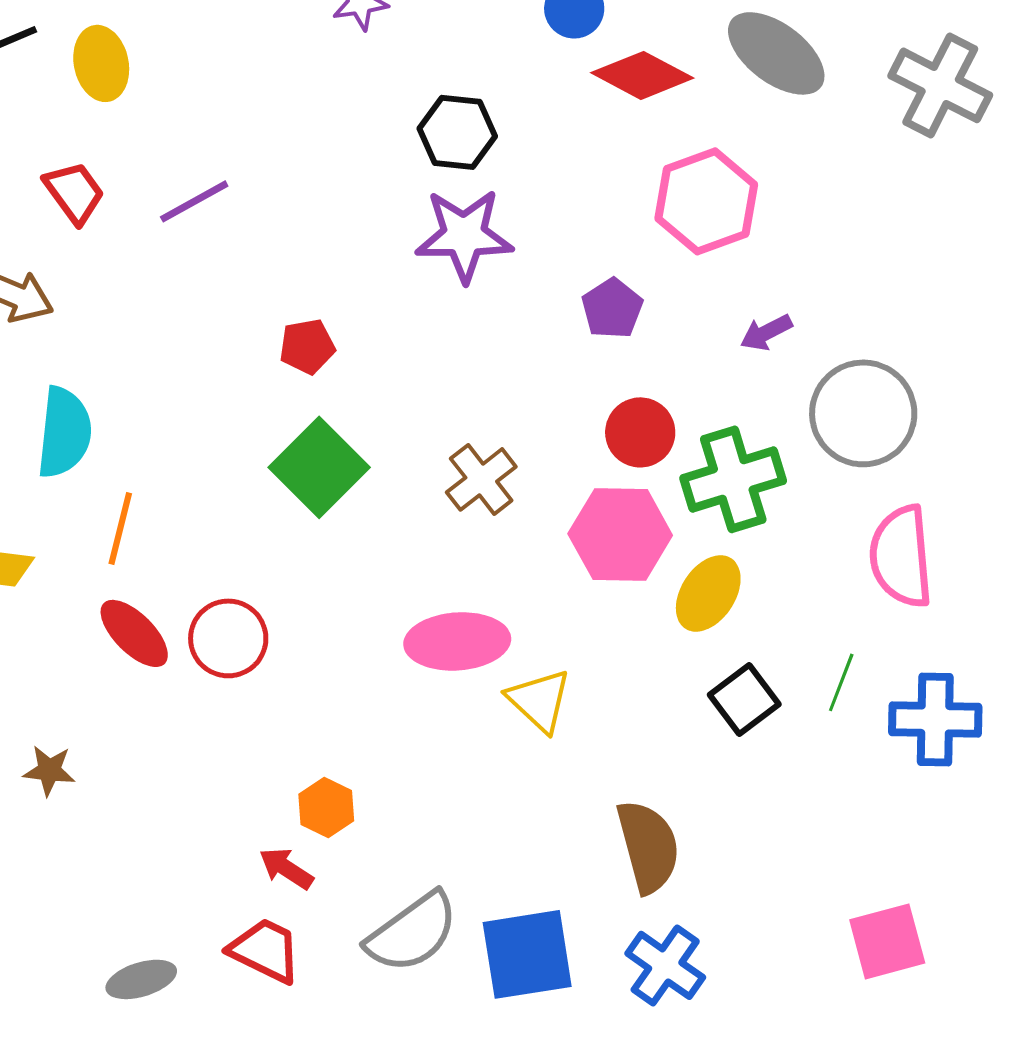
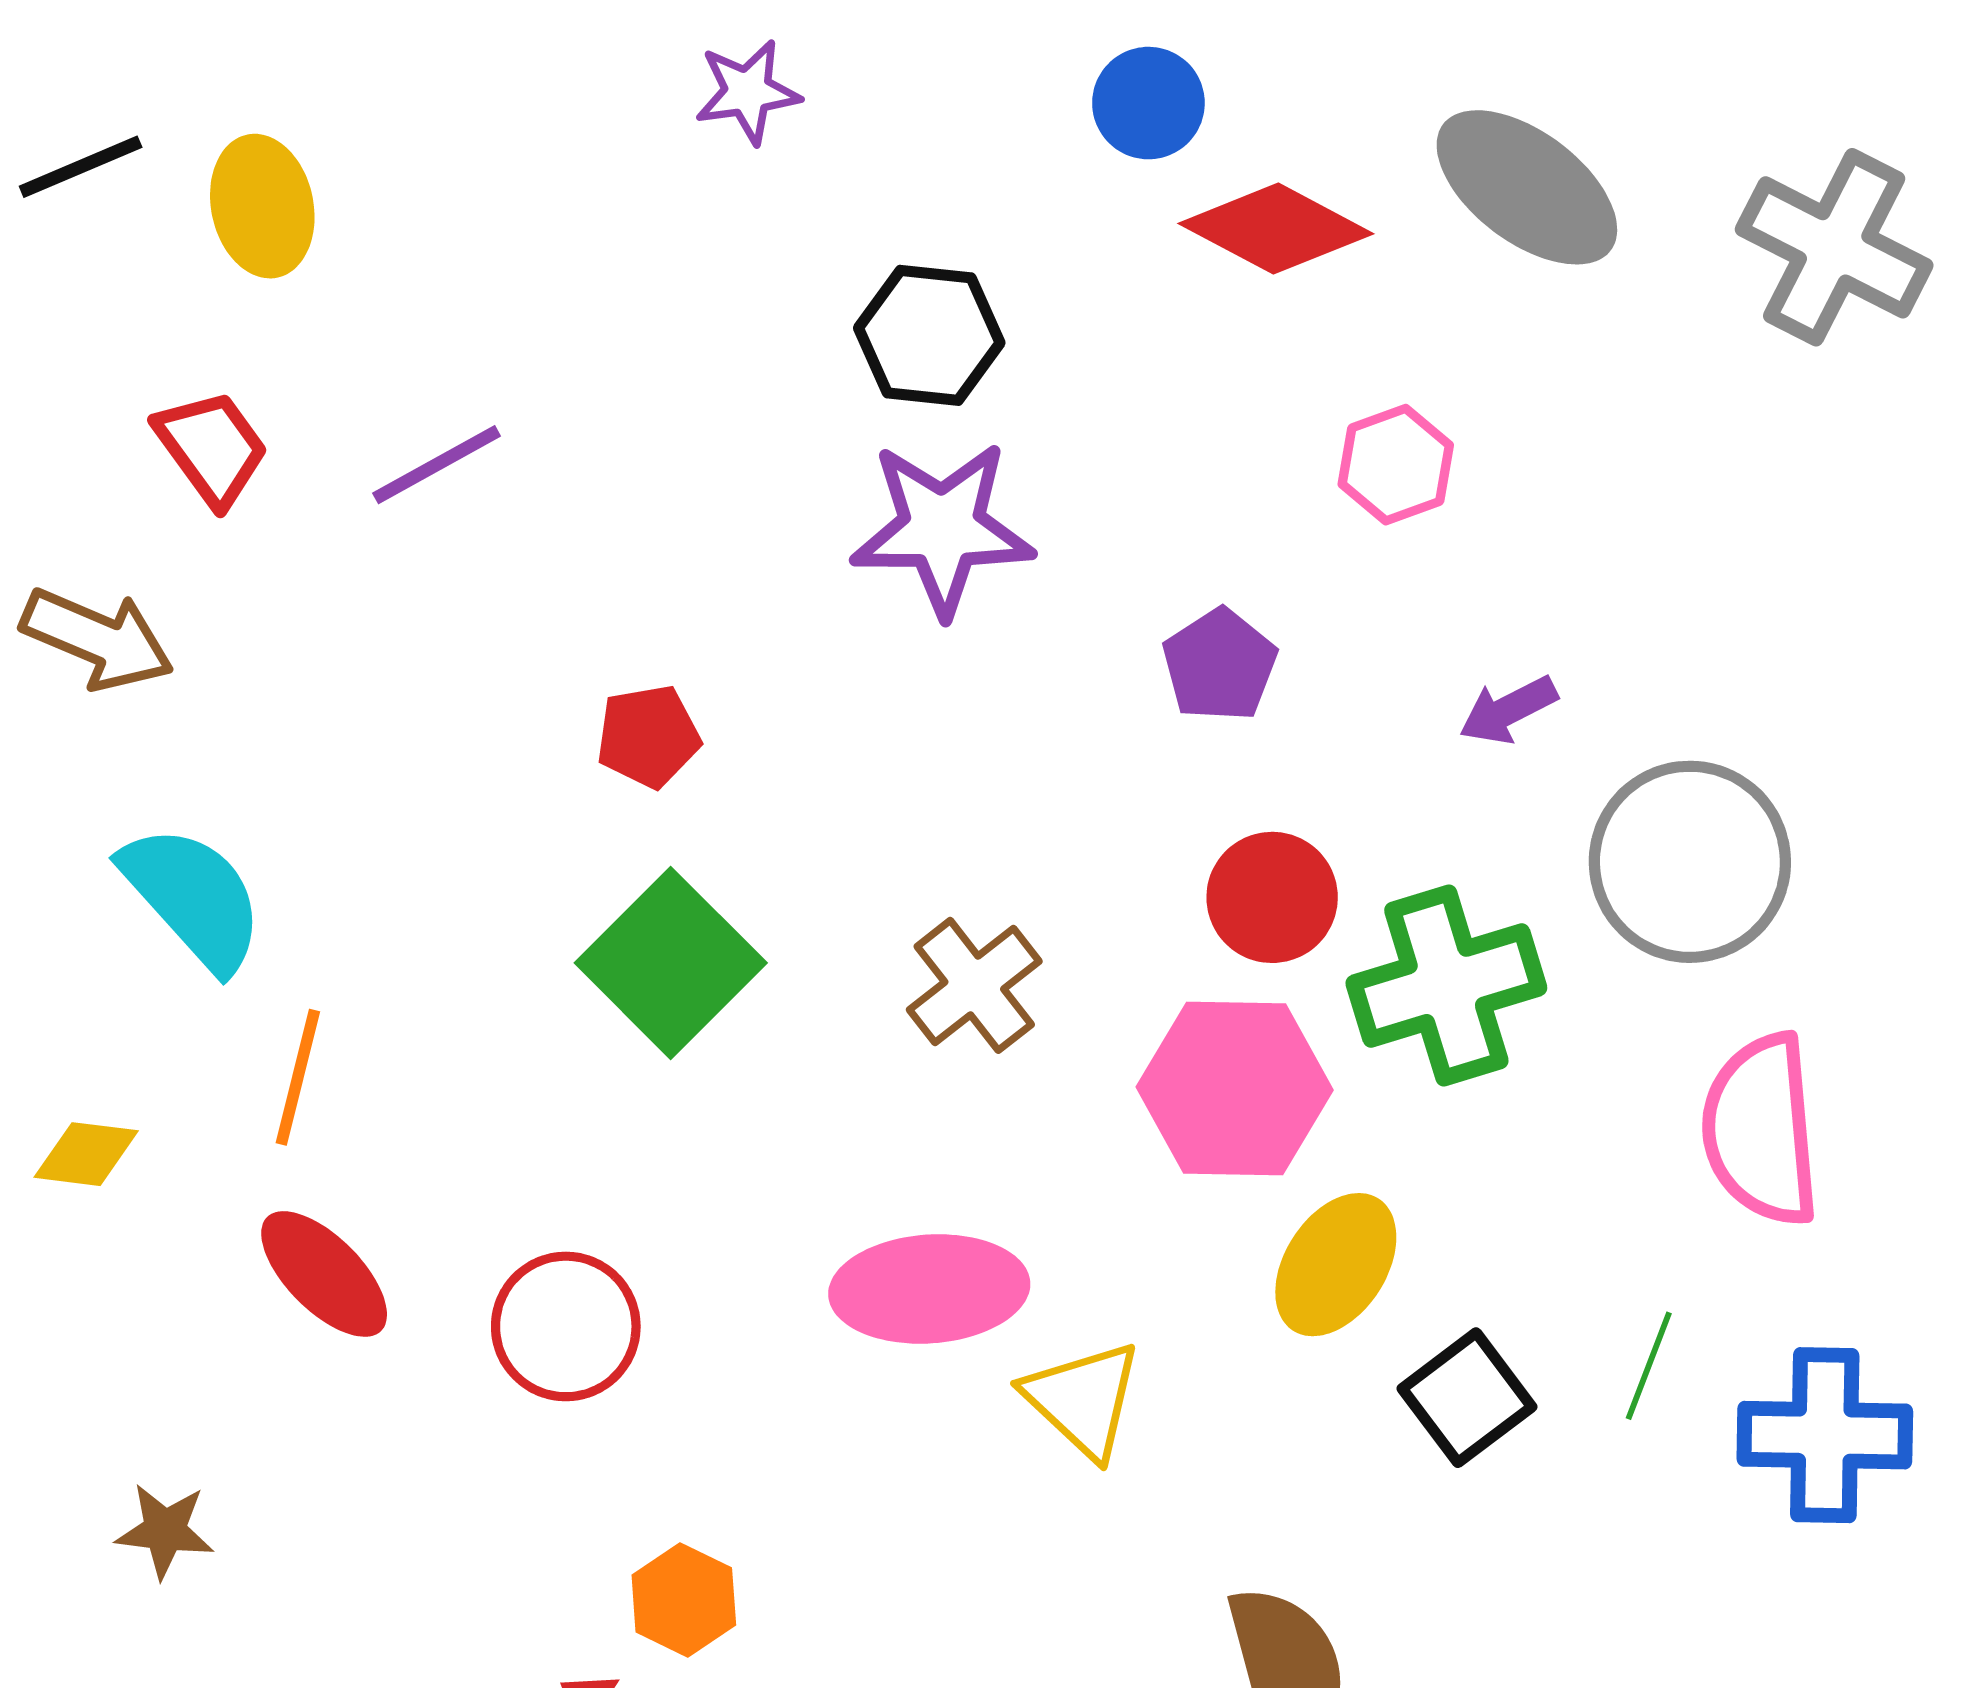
pink hexagon: (706, 201) -> (1396, 465), size x0.6
cyan semicircle: (64, 432) -> (193, 897), turned -48
yellow ellipse: (708, 593) -> (1336, 1265), moved
red circle: (228, 638) -> (566, 1326), moved

